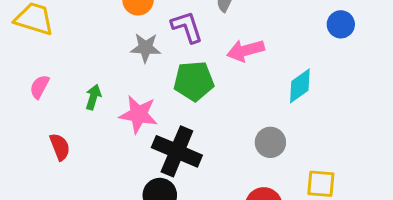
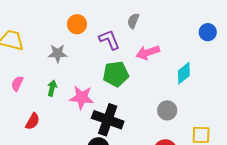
gray star: (146, 48) -> (58, 53), moved
red semicircle: (60, 147) -> (33, 121), turned 54

